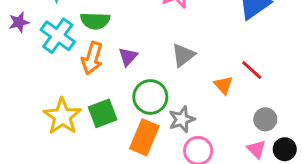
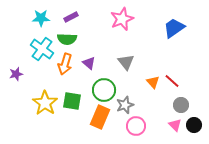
purple star: (19, 22) -> (16, 74), moved
gray triangle: (183, 55) -> (126, 62), turned -30
purple triangle: (128, 57) -> (89, 63), turned -32
red line: (252, 70) -> (172, 81), moved
green square: (103, 113) -> (72, 101), turned 30

